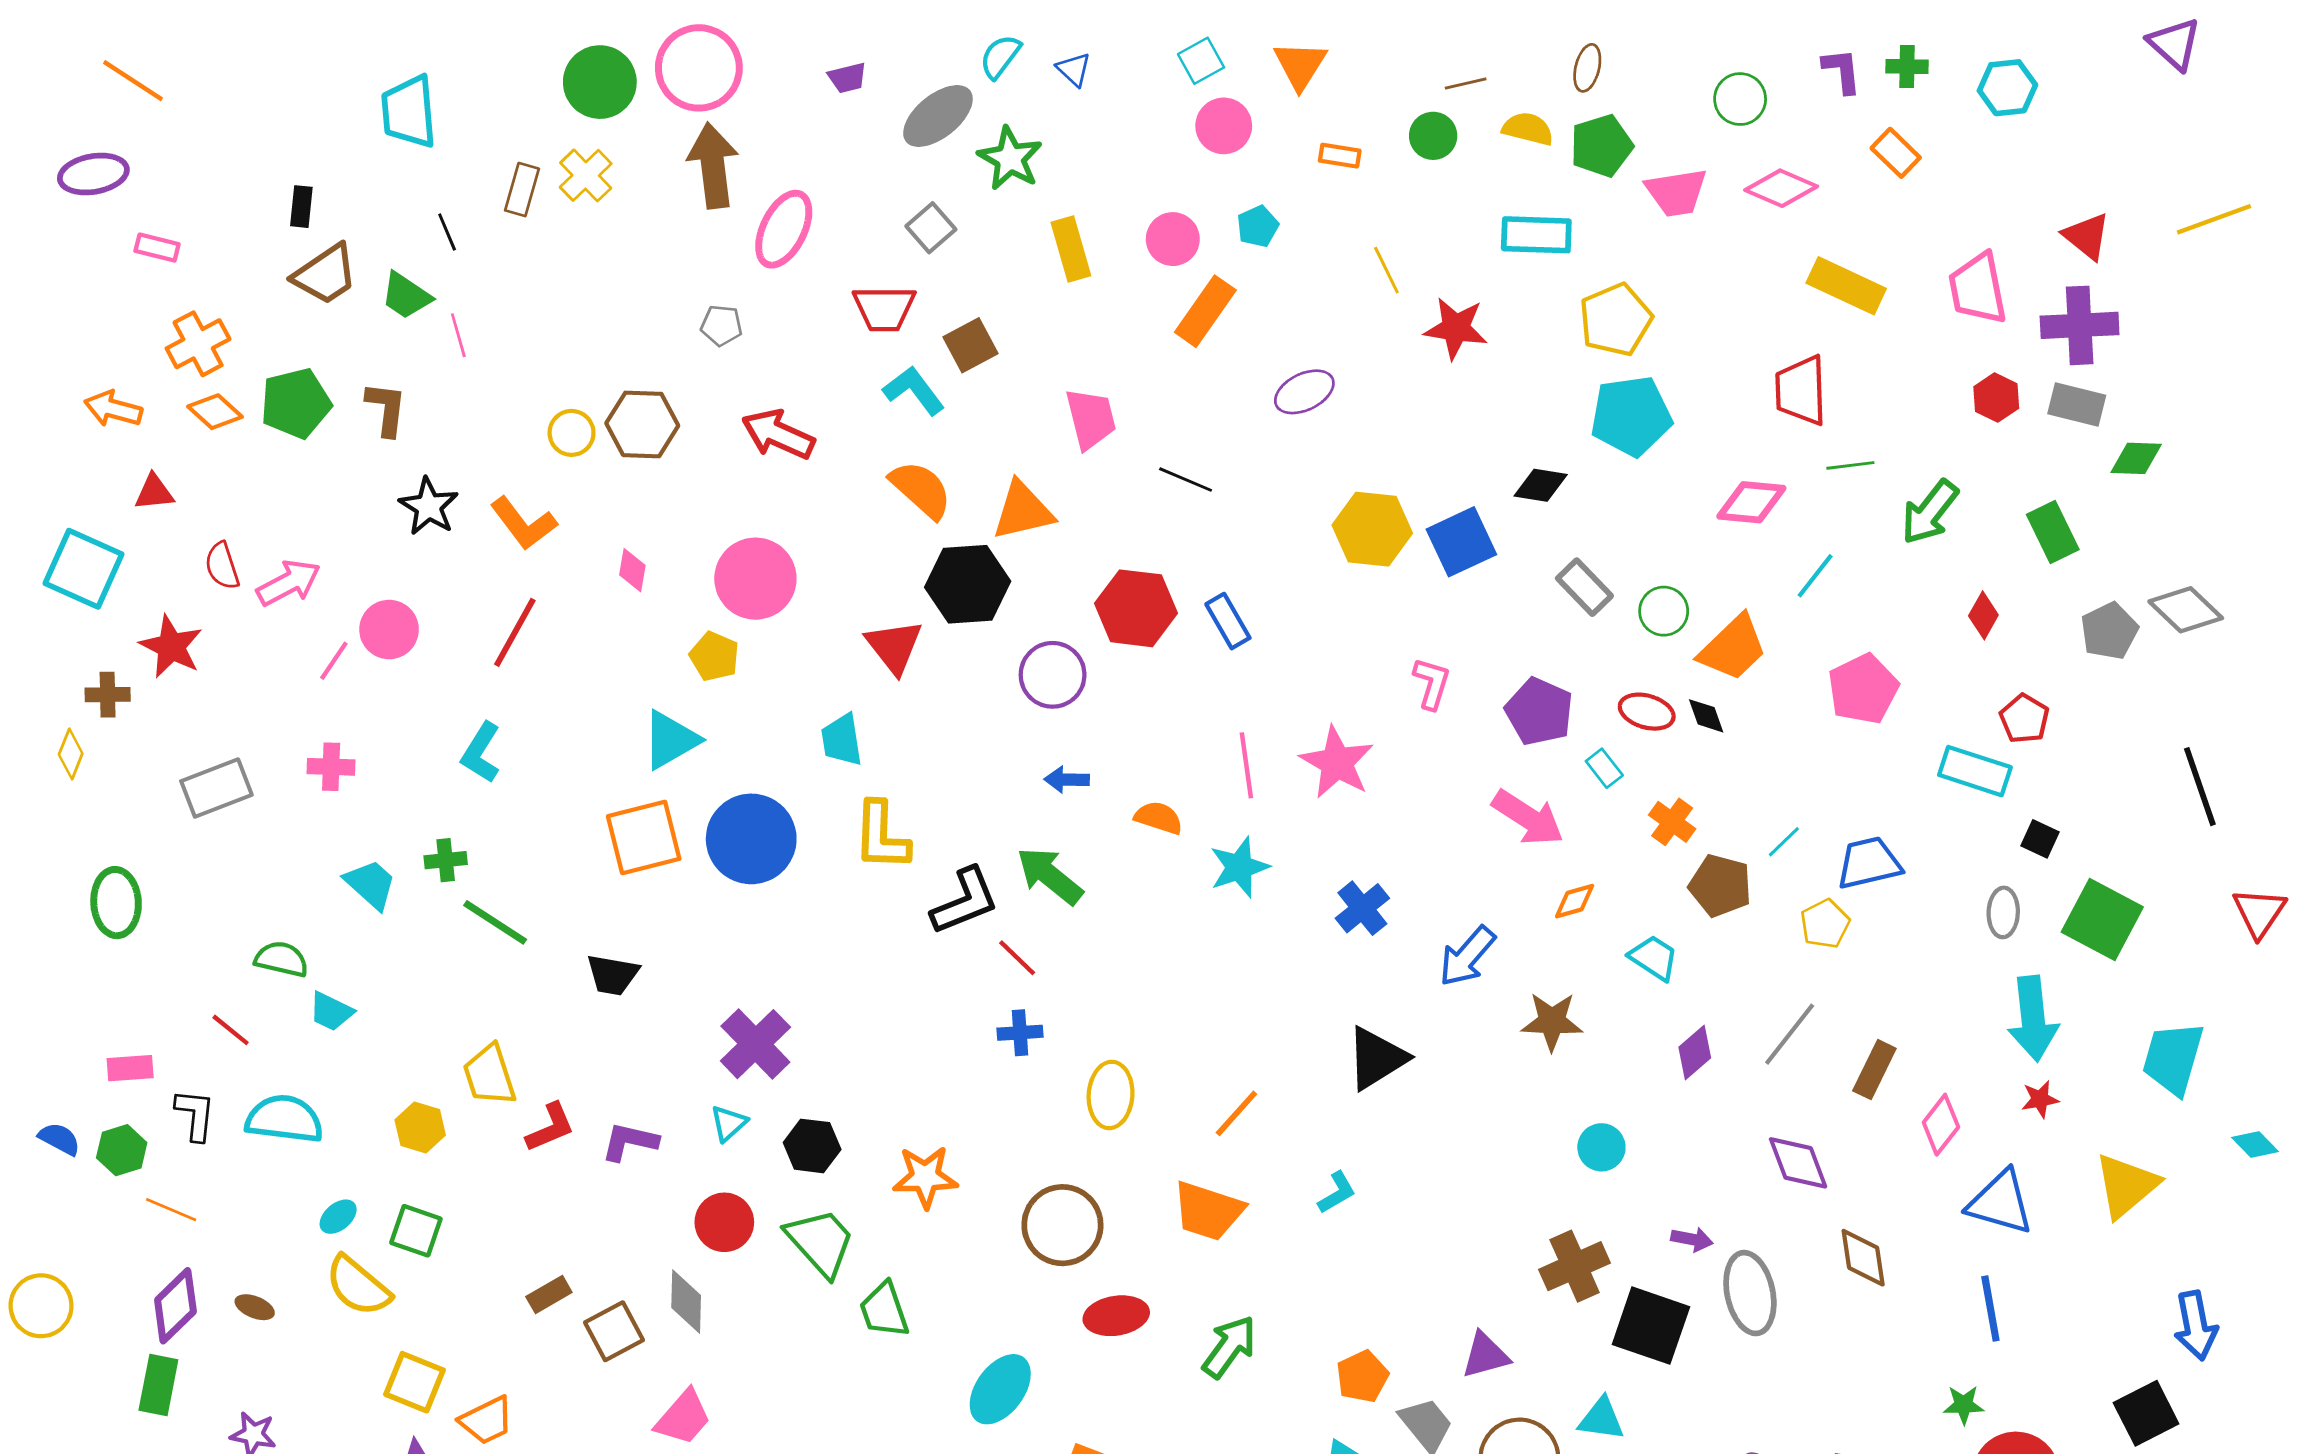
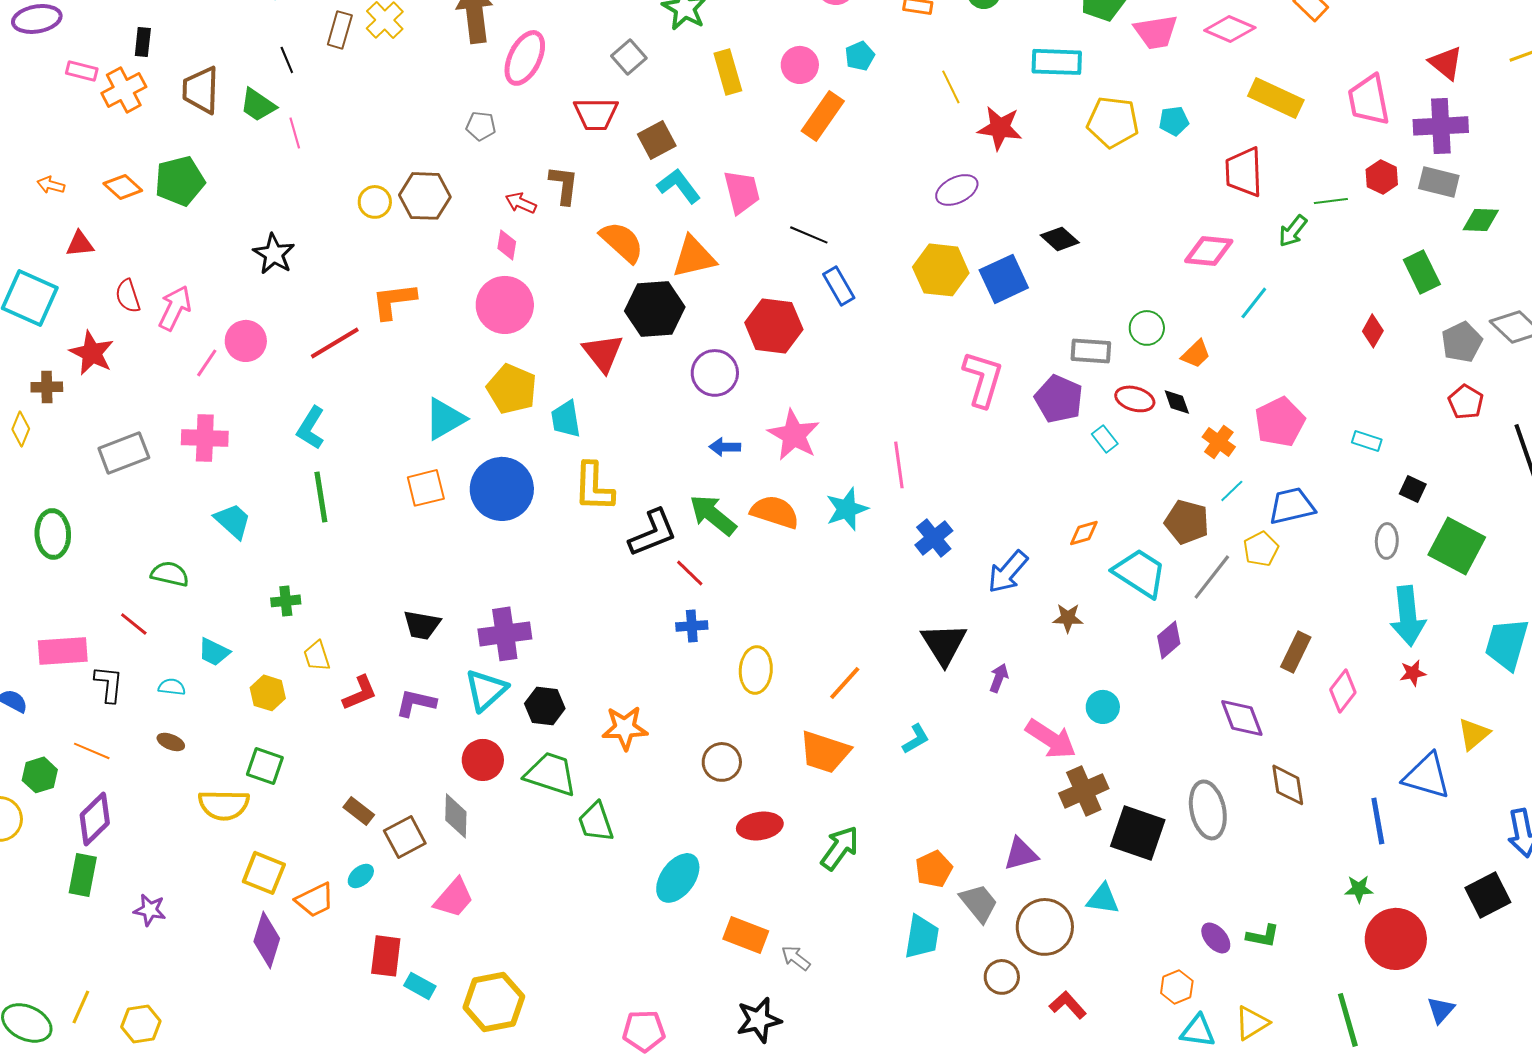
black rectangle: (301, 207) -> (143, 42), moved
brown trapezoid: (325, 274) -> (201, 90), turned 126
yellow pentagon: (1616, 320) -> (1113, 122), turned 30
orange cross: (198, 344) -> (124, 90), moved
cyan L-shape: (914, 390) -> (679, 186), moved
purple ellipse: (1304, 392) -> (957, 190), moved
orange arrow: (113, 409) -> (51, 185), size x0.7
brown L-shape: (386, 409) -> (564, 185), moved
cyan pentagon: (1631, 416) -> (1174, 121), moved, size x0.5
red arrow: (778, 434) -> (521, 203), size x0.6
green line: (1850, 465) -> (1331, 201), moved
black diamond: (1541, 485) -> (1060, 239), turned 33
green arrow: (1930, 512) -> (1293, 231), moved, size x0.7
orange L-shape: (523, 523) -> (394, 301), moved, turned 120
pink diamond: (632, 570) -> (507, 245), moved
pink arrow: (289, 583) -> (175, 308), turned -36
gray rectangle: (1584, 587) -> (1091, 351), moved, turned -42
blue rectangle: (1228, 621) -> (839, 286), moved
red line: (515, 632) -> (335, 343), turned 30
orange trapezoid: (1733, 648) -> (1196, 354), size x0.6
yellow pentagon: (714, 656) -> (512, 389), moved, size x1.4
pink L-shape: (1432, 683) -> (983, 379), size x1.5
pink pentagon: (1863, 689) -> (1280, 422), moved
red pentagon: (2024, 719) -> (1466, 402), moved
pink star: (1337, 763) -> (794, 435), moved
pink line: (1246, 765) -> (899, 465), moved
pink cross: (331, 767) -> (205, 438), size x1.4
cyan rectangle: (1975, 771) -> (1367, 441), size x0.6
orange semicircle: (1159, 818) -> (775, 512), moved, size x1.4
pink arrow: (1528, 818) -> (1051, 739), moved
orange cross: (1672, 822) -> (1219, 442), moved
orange square: (644, 838) -> (426, 488), size x0.7
green cross: (446, 860) -> (286, 601), moved
green line: (495, 922) -> (321, 497), moved, turned 48
cyan trapezoid: (1654, 958) -> (1140, 573), size x1.5
black trapezoid: (613, 975) -> (422, 625), moved
cyan trapezoid: (331, 1012) -> (214, 652), moved
brown star: (1552, 1021) -> (1068, 618), size x0.7
gray line: (1790, 1034) -> (1212, 577), moved
purple cross: (755, 1044) -> (505, 634), turned 36
black triangle: (1377, 1058) -> (944, 644), turned -30
pink rectangle: (130, 1068) -> (63, 651), size x1.5
yellow trapezoid: (489, 1075) -> (317, 656), size x0.7
cyan semicircle: (284, 1119) -> (172, 687), size x0.5
cyan triangle: (729, 1123) -> (486, 690), size x1.6
green hexagon: (122, 1150) -> (40, 775), moved
yellow triangle: (2126, 1186) -> (1474, 734), size x0.7
blue triangle: (2000, 1202) -> (1427, 776), moved
cyan ellipse: (338, 1217) -> (361, 876), moved
brown circle: (1062, 1225) -> (722, 762), size x0.7
purple arrow: (1692, 1239) -> (999, 678), moved, turned -80
green trapezoid: (821, 1242) -> (551, 774), turned -30
yellow semicircle: (358, 1286) -> (224, 805), turned -39
brown rectangle: (549, 1294) -> (359, 811), turned 68
brown ellipse: (255, 1307) -> (171, 742), moved

